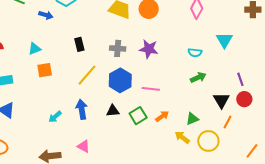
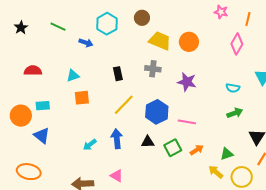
gray cross: (118, 48) -> (153, 69), moved

